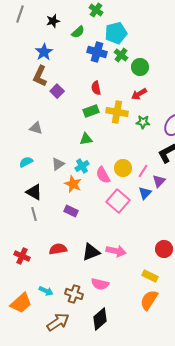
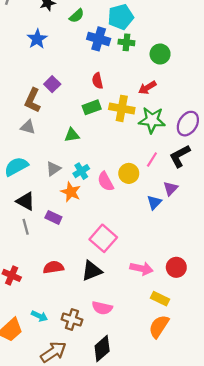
green cross: (121, 55) -> (126, 42), turned -32
green circle: (140, 67) -> (160, 54), moved
brown L-shape: (40, 76) -> (33, 100), moved
green star: (143, 122) -> (152, 120), size x1.6
green triangle: (86, 139) -> (72, 135), moved
cyan semicircle: (26, 162) -> (16, 166), size x1.5
pink line: (143, 171) -> (152, 159), moved
pink square: (118, 201) -> (103, 238), moved
purple rectangle: (71, 211) -> (53, 217), moved
pink arrow: (116, 251) -> (142, 268), moved

